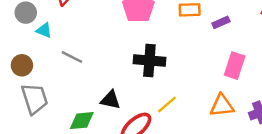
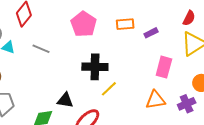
gray line: (72, 57) -> (41, 49), moved
yellow line: (167, 104) -> (109, 89), moved

